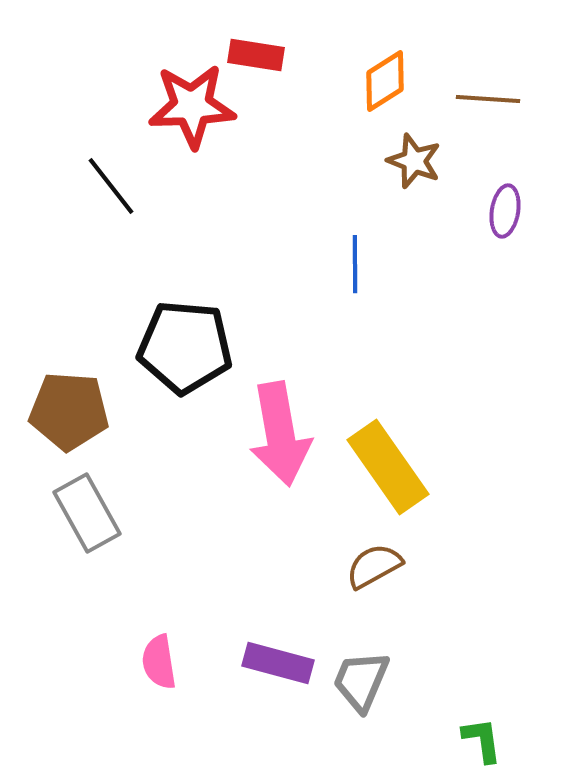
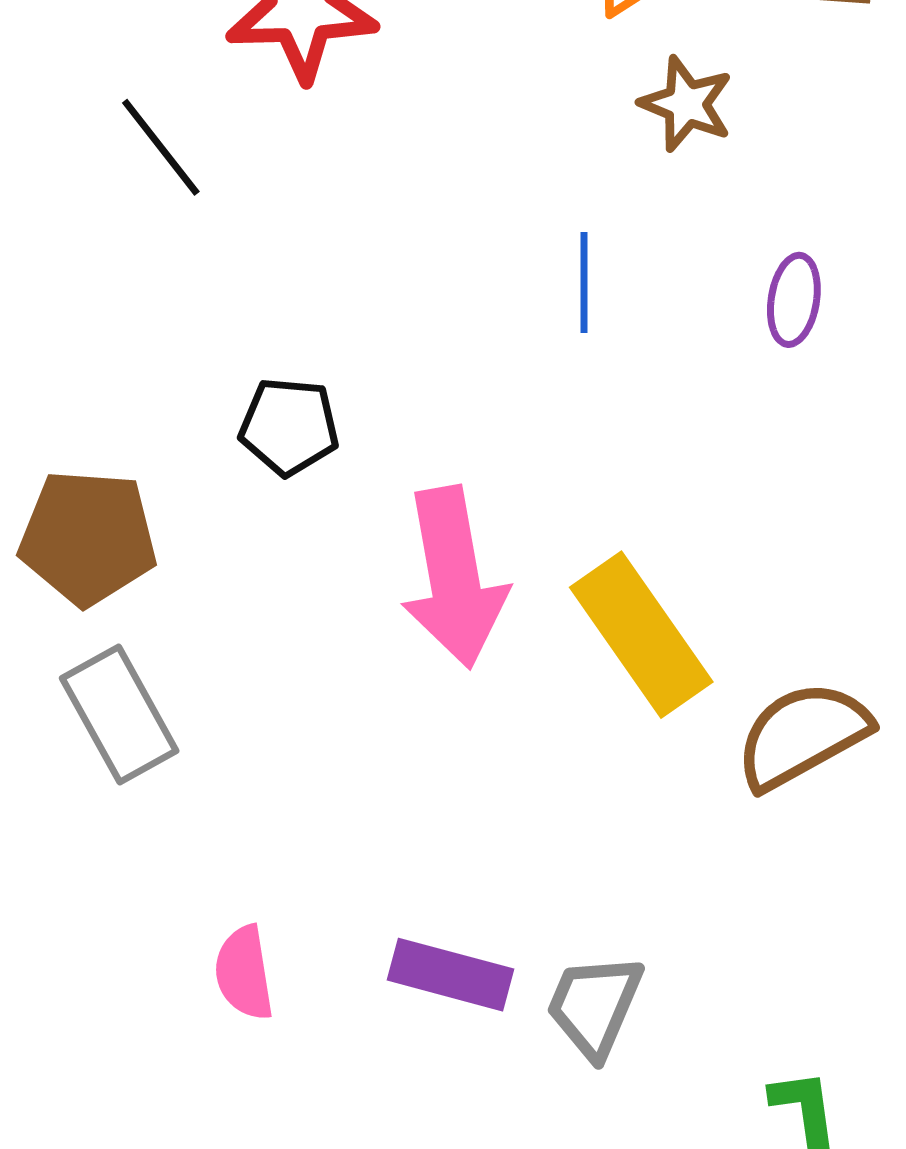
purple ellipse: (505, 211) -> (794, 300), moved
black pentagon: (185, 347) -> (289, 426), size x0.6
brown semicircle: (374, 566) -> (803, 735), moved, size x1.4

